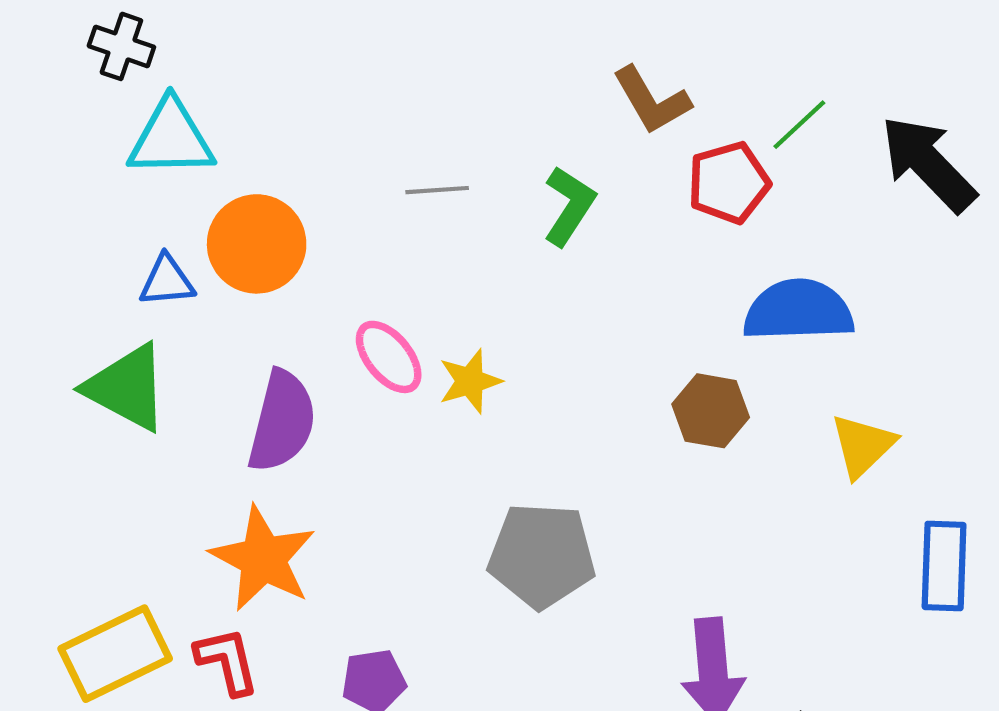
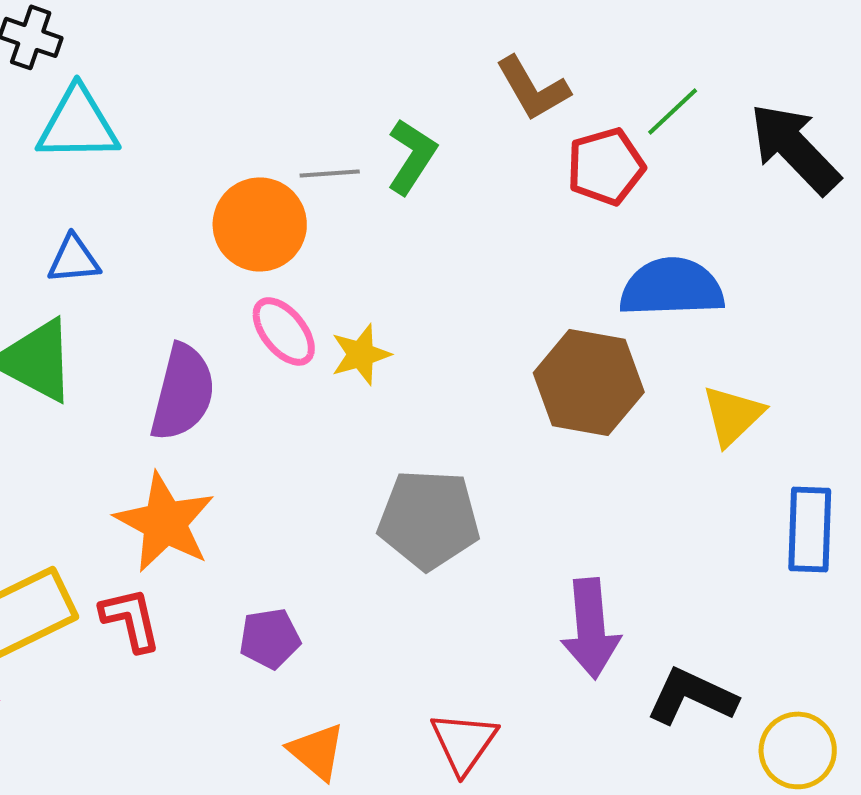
green L-shape: (569, 206) -> (412, 156), moved
orange circle: (257, 244) -> (260, 224), moved
brown hexagon: (711, 411) -> (589, 382), size x1.5

